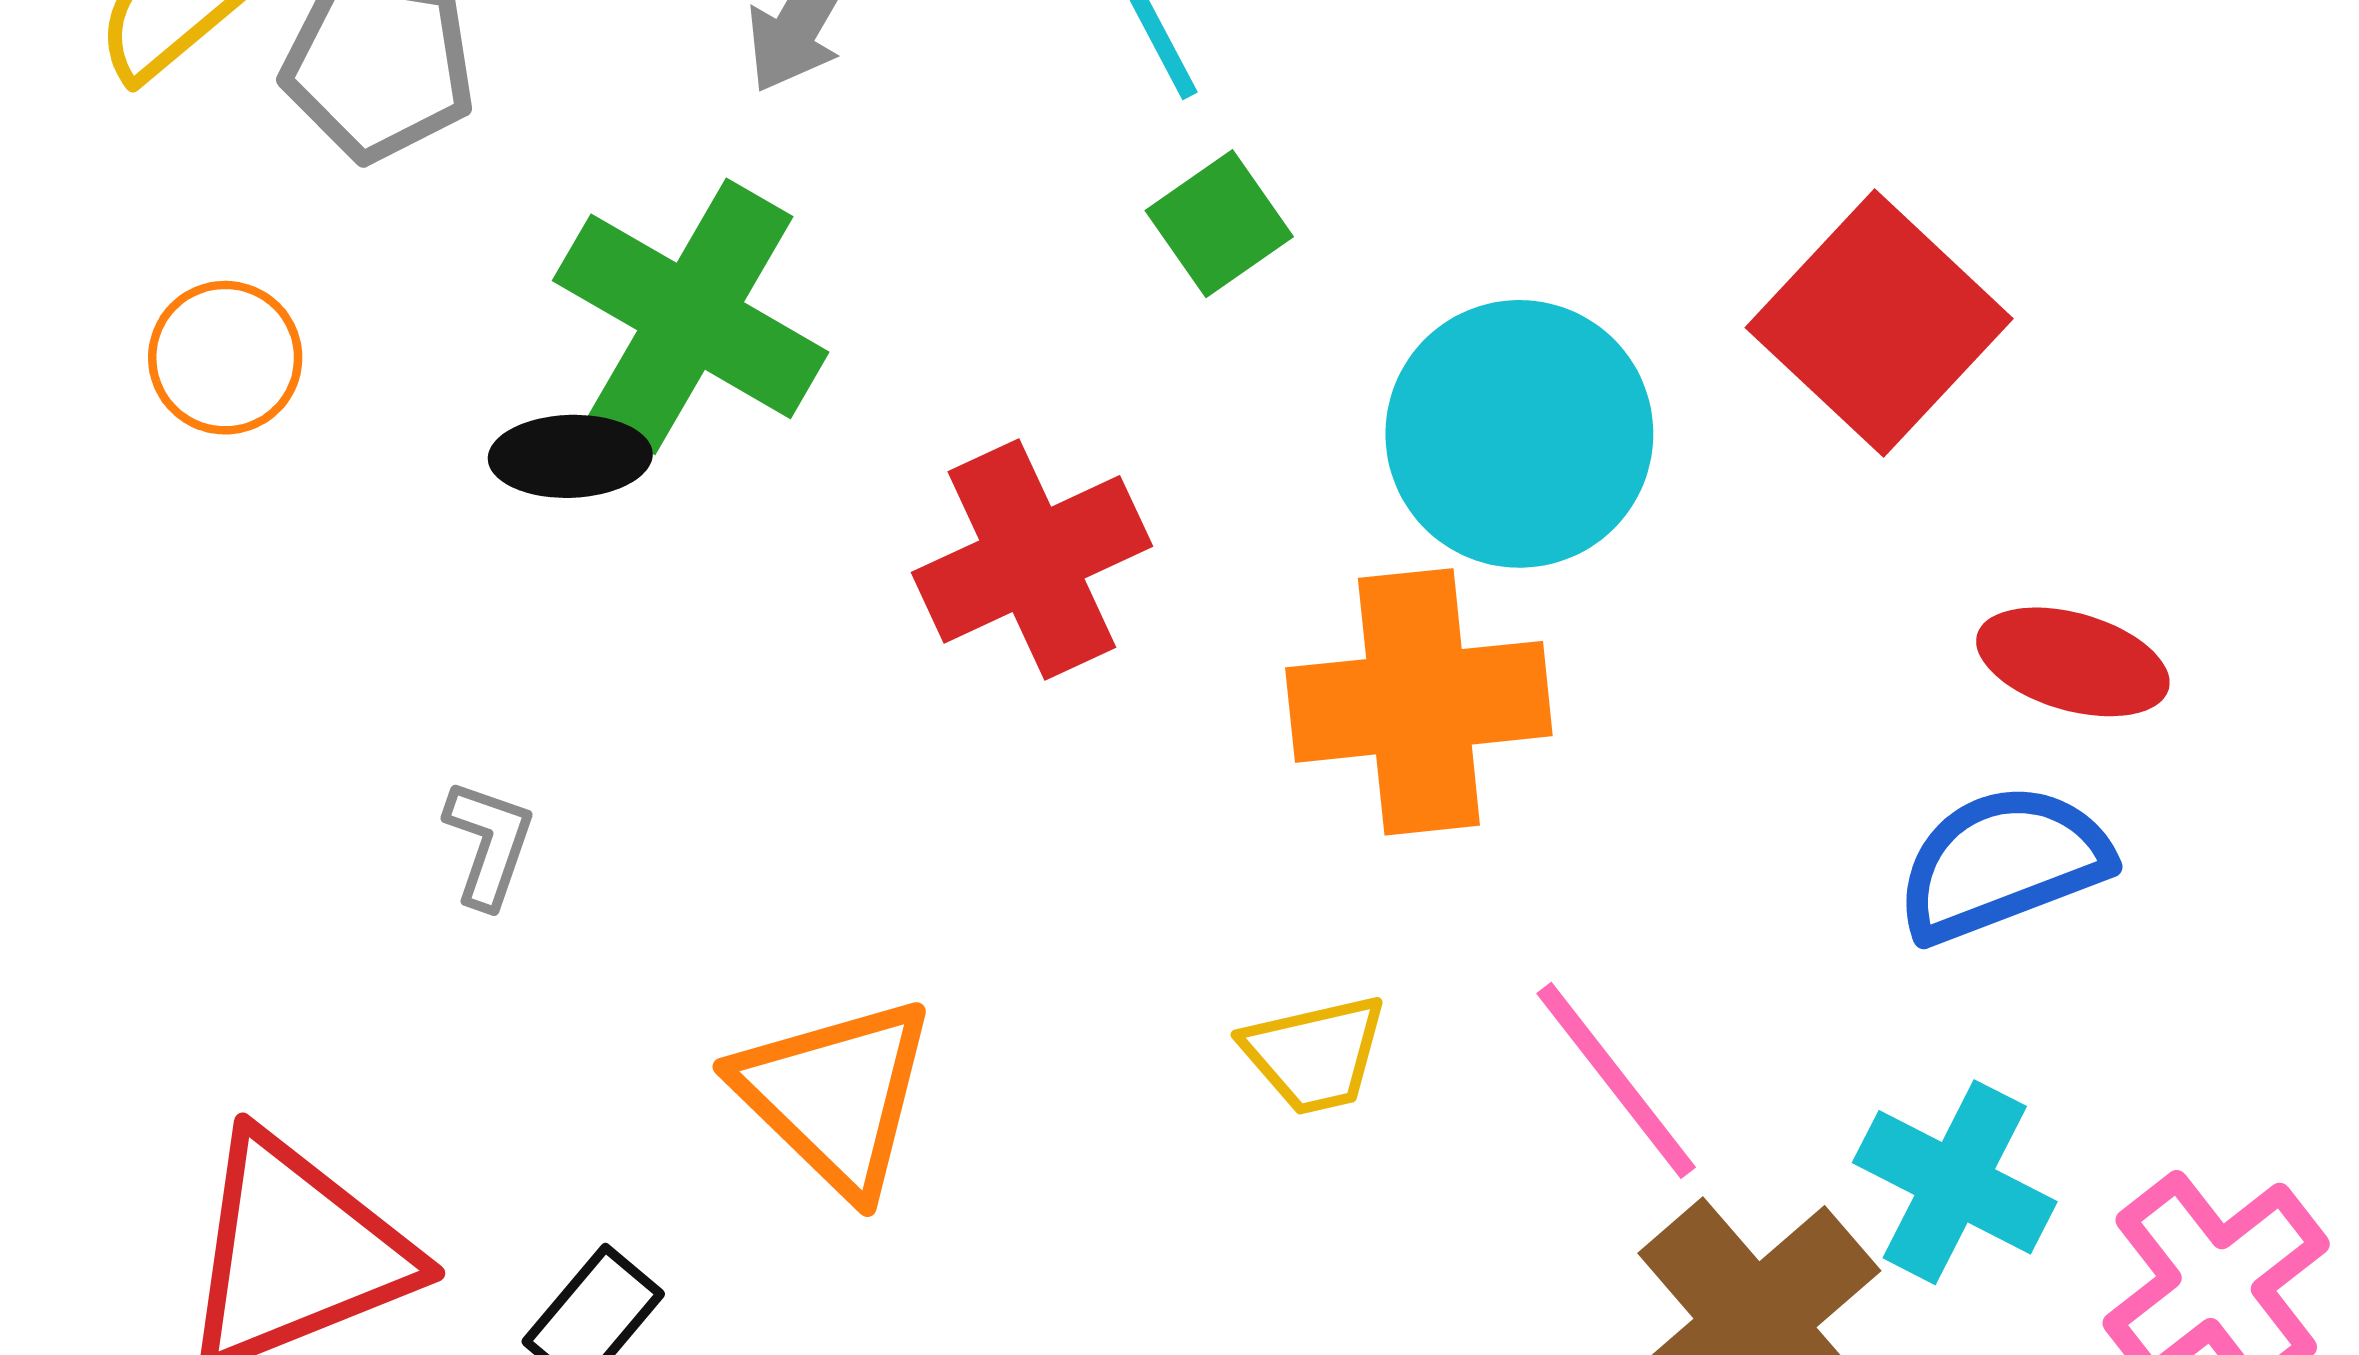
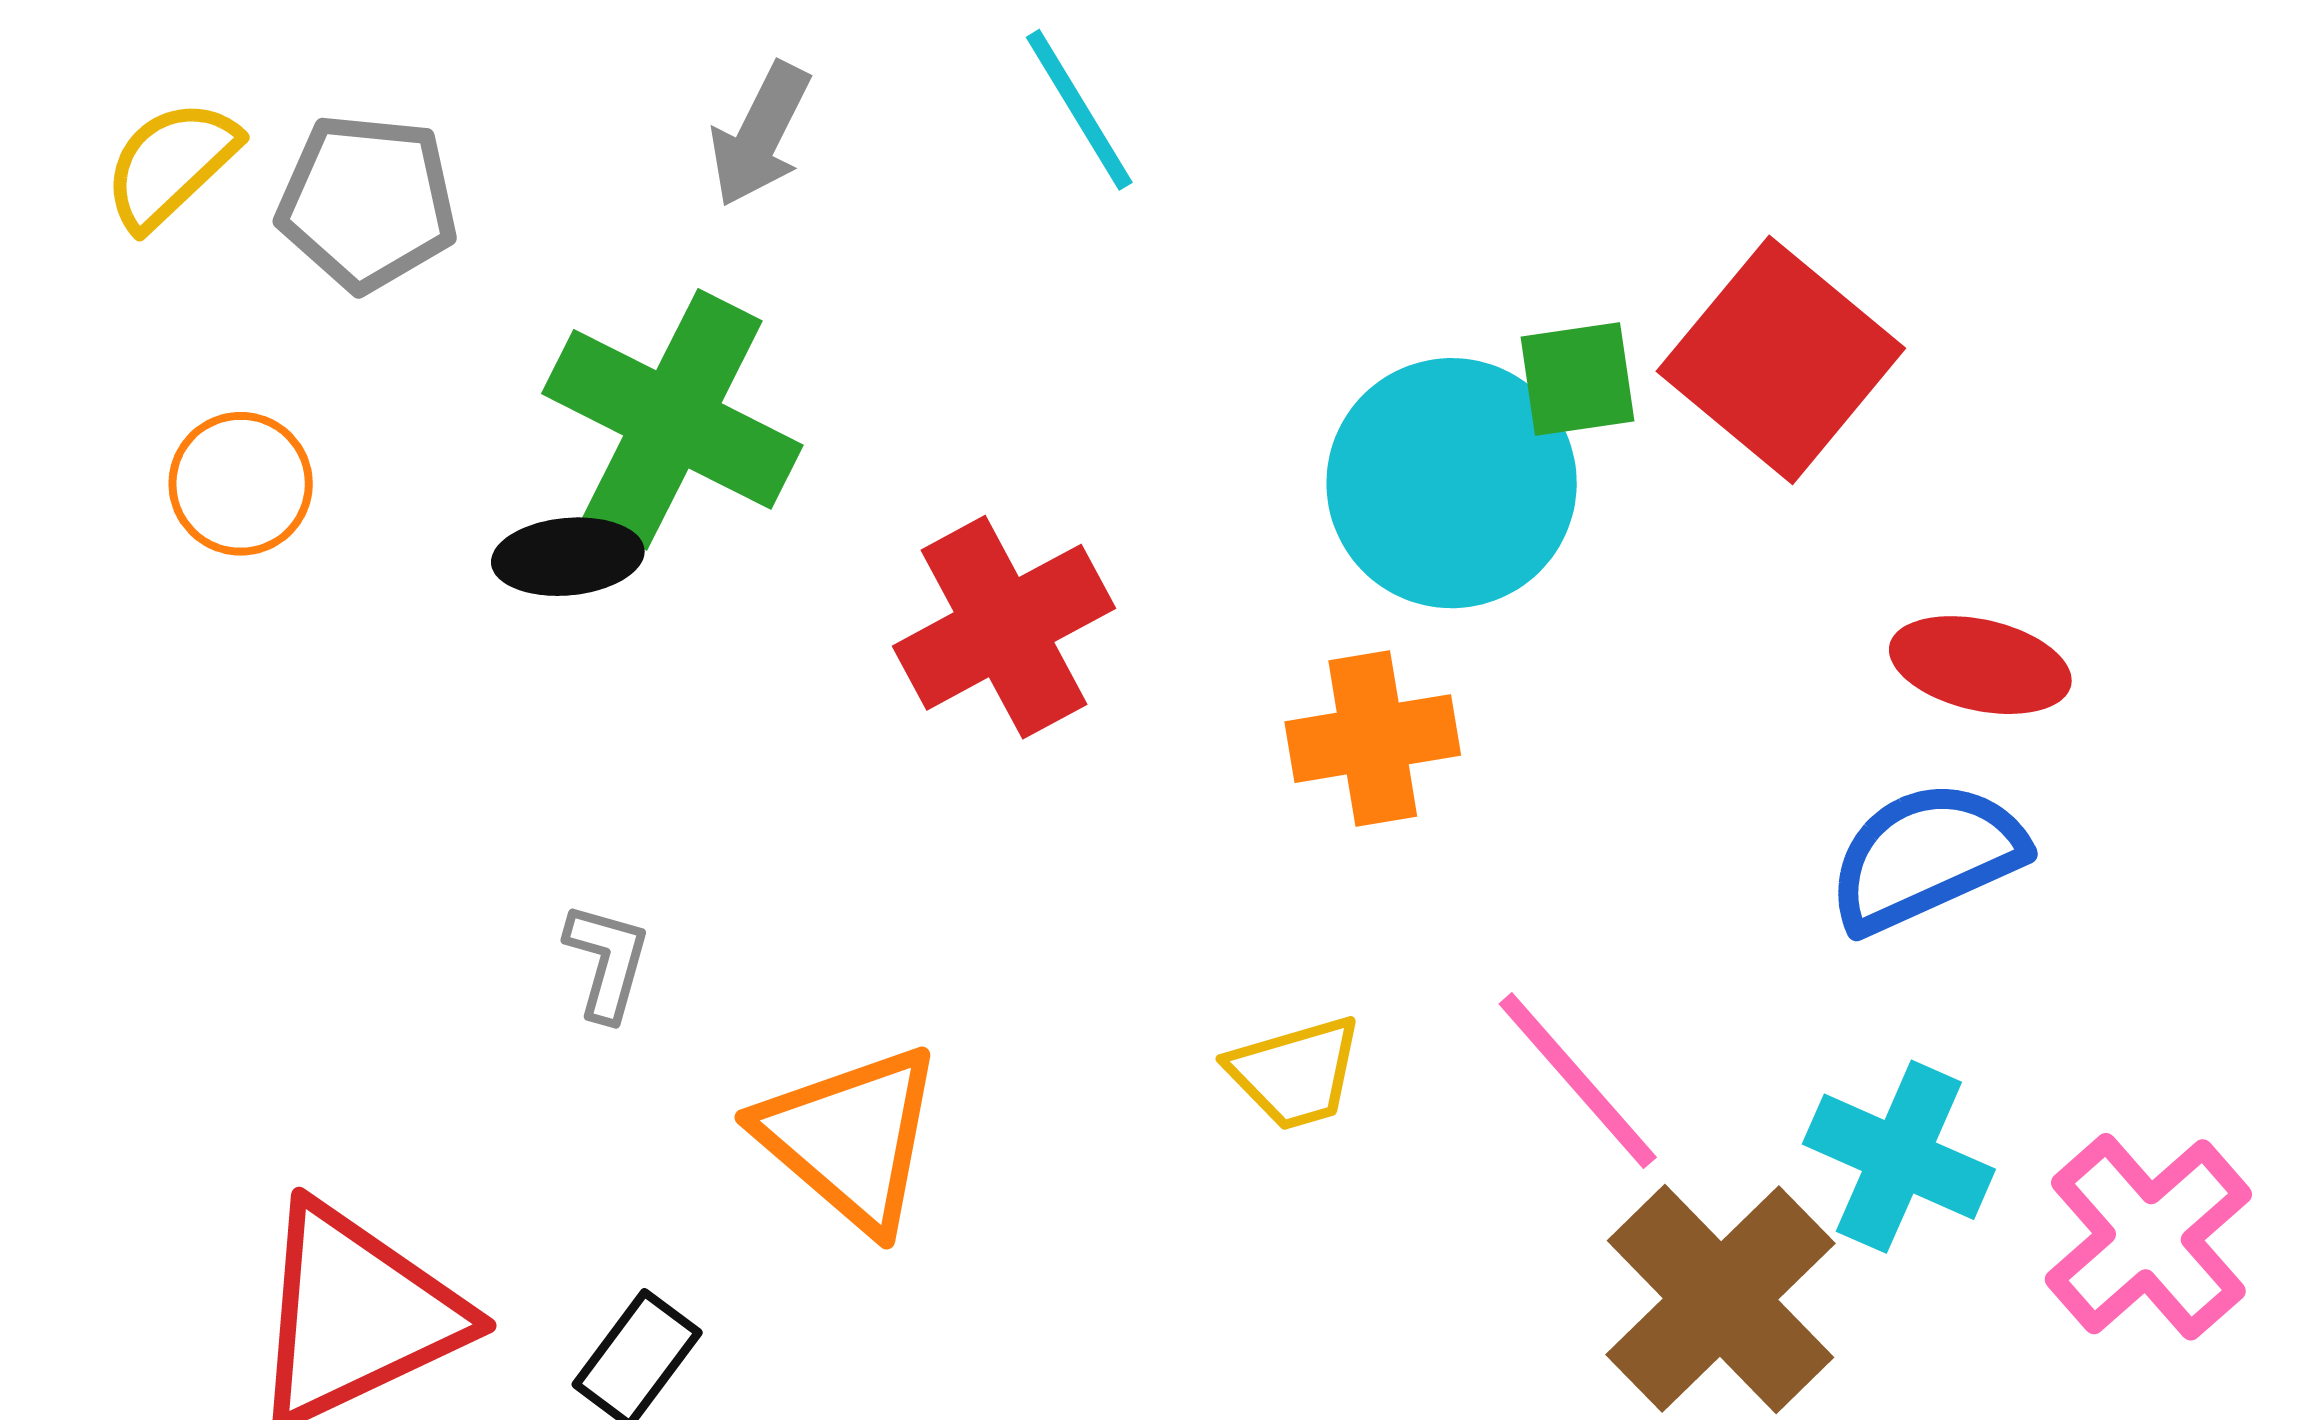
green square: (1219, 224) -> (1577, 379), moved, turned 30
orange cross: (1419, 702) -> (1373, 739), size x0.7
gray L-shape: (489, 844) -> (607, 961), moved

